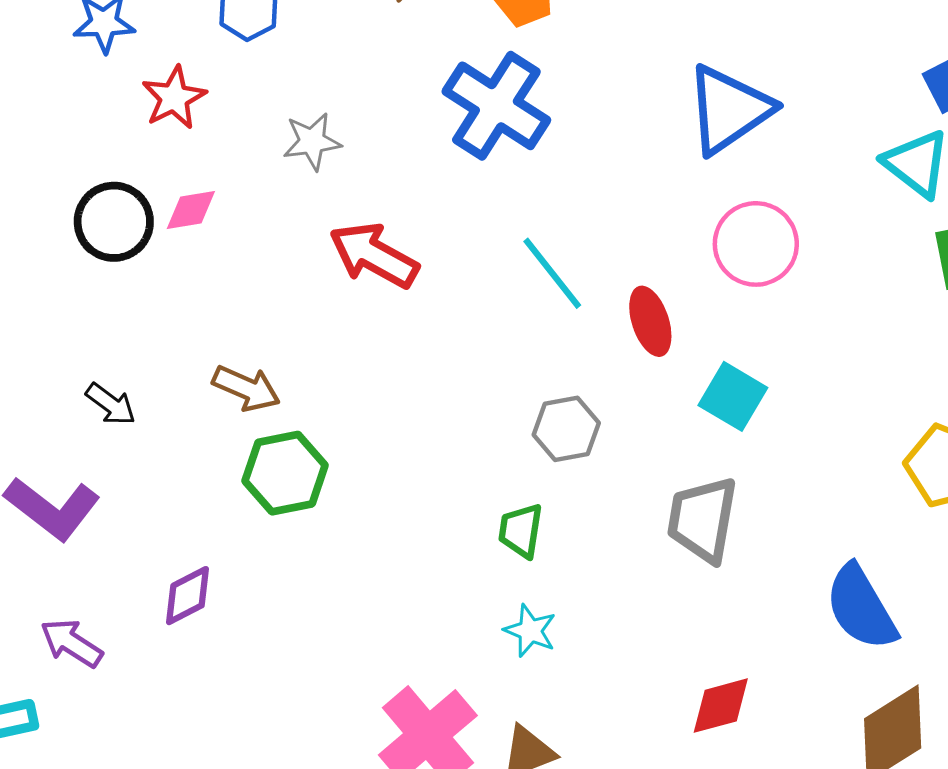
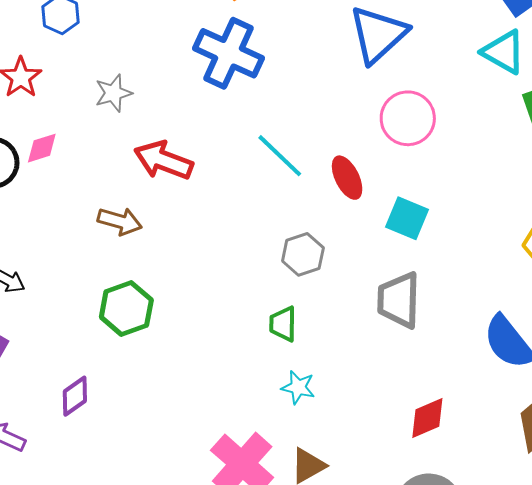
brown arrow: (246, 388) -> (120, 221), moved

